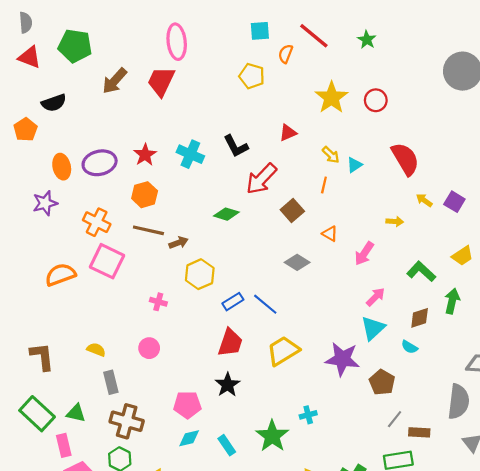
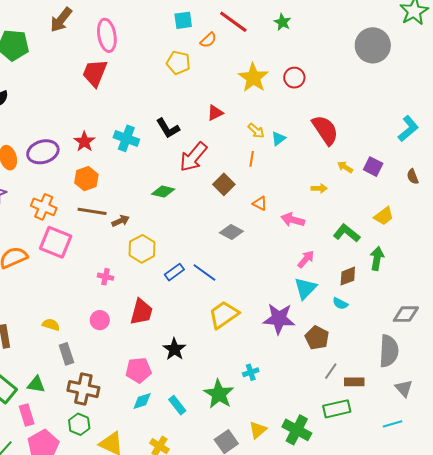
orange semicircle: (286, 54) -> (208, 40), turned -150
brown arrow: (115, 81) -> (61, 20), moved
pink arrow: (364, 254) -> (293, 220), turned 75
red trapezoid: (230, 343) -> (141, 312), moved

